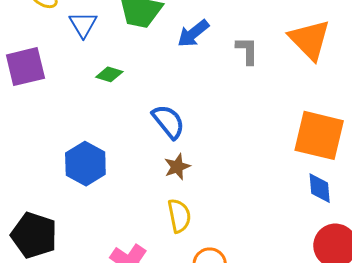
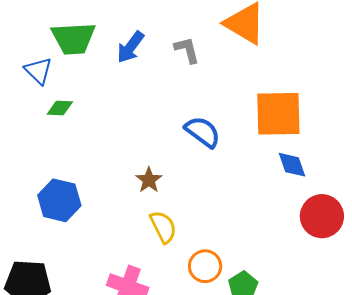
blue triangle: (83, 24) -> (38, 71), moved
blue semicircle: (168, 122) -> (203, 132), moved

